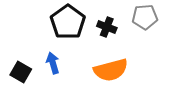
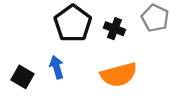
gray pentagon: (145, 17) -> (155, 18), turned 30

